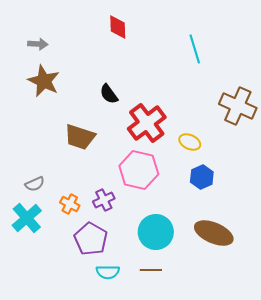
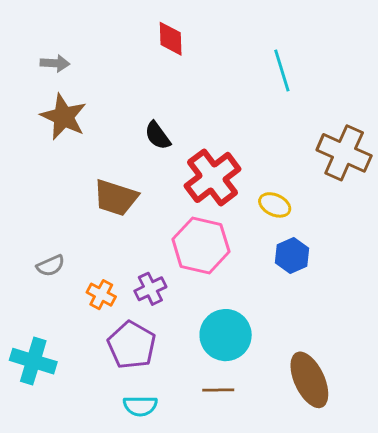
cyan cross: (27, 218) -> (33, 361), moved, turned -32
brown ellipse: (214, 233) -> (309, 380), moved, turned 42
cyan semicircle: (108, 272) -> (140, 406), moved

